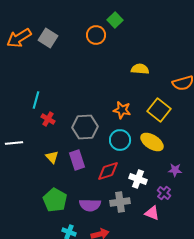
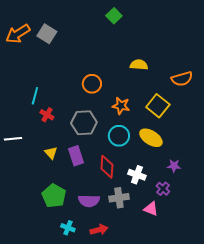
orange circle: (96, 35) -> (92, 84), moved
red diamond: (108, 171) -> (107, 167), turned -70

